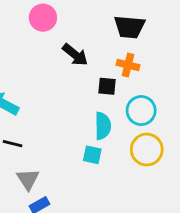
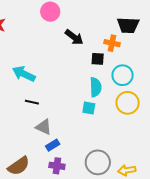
black trapezoid: (129, 27) -> (128, 25), moved
gray triangle: (28, 179) -> (44, 127), turned -30

